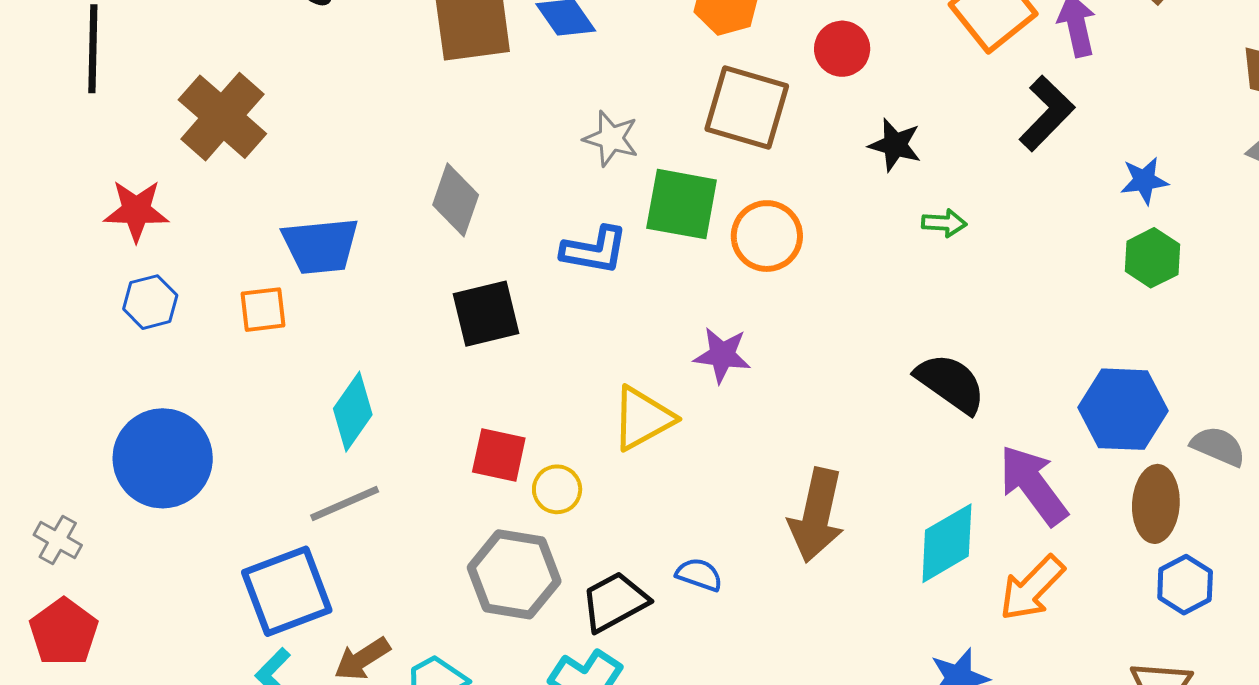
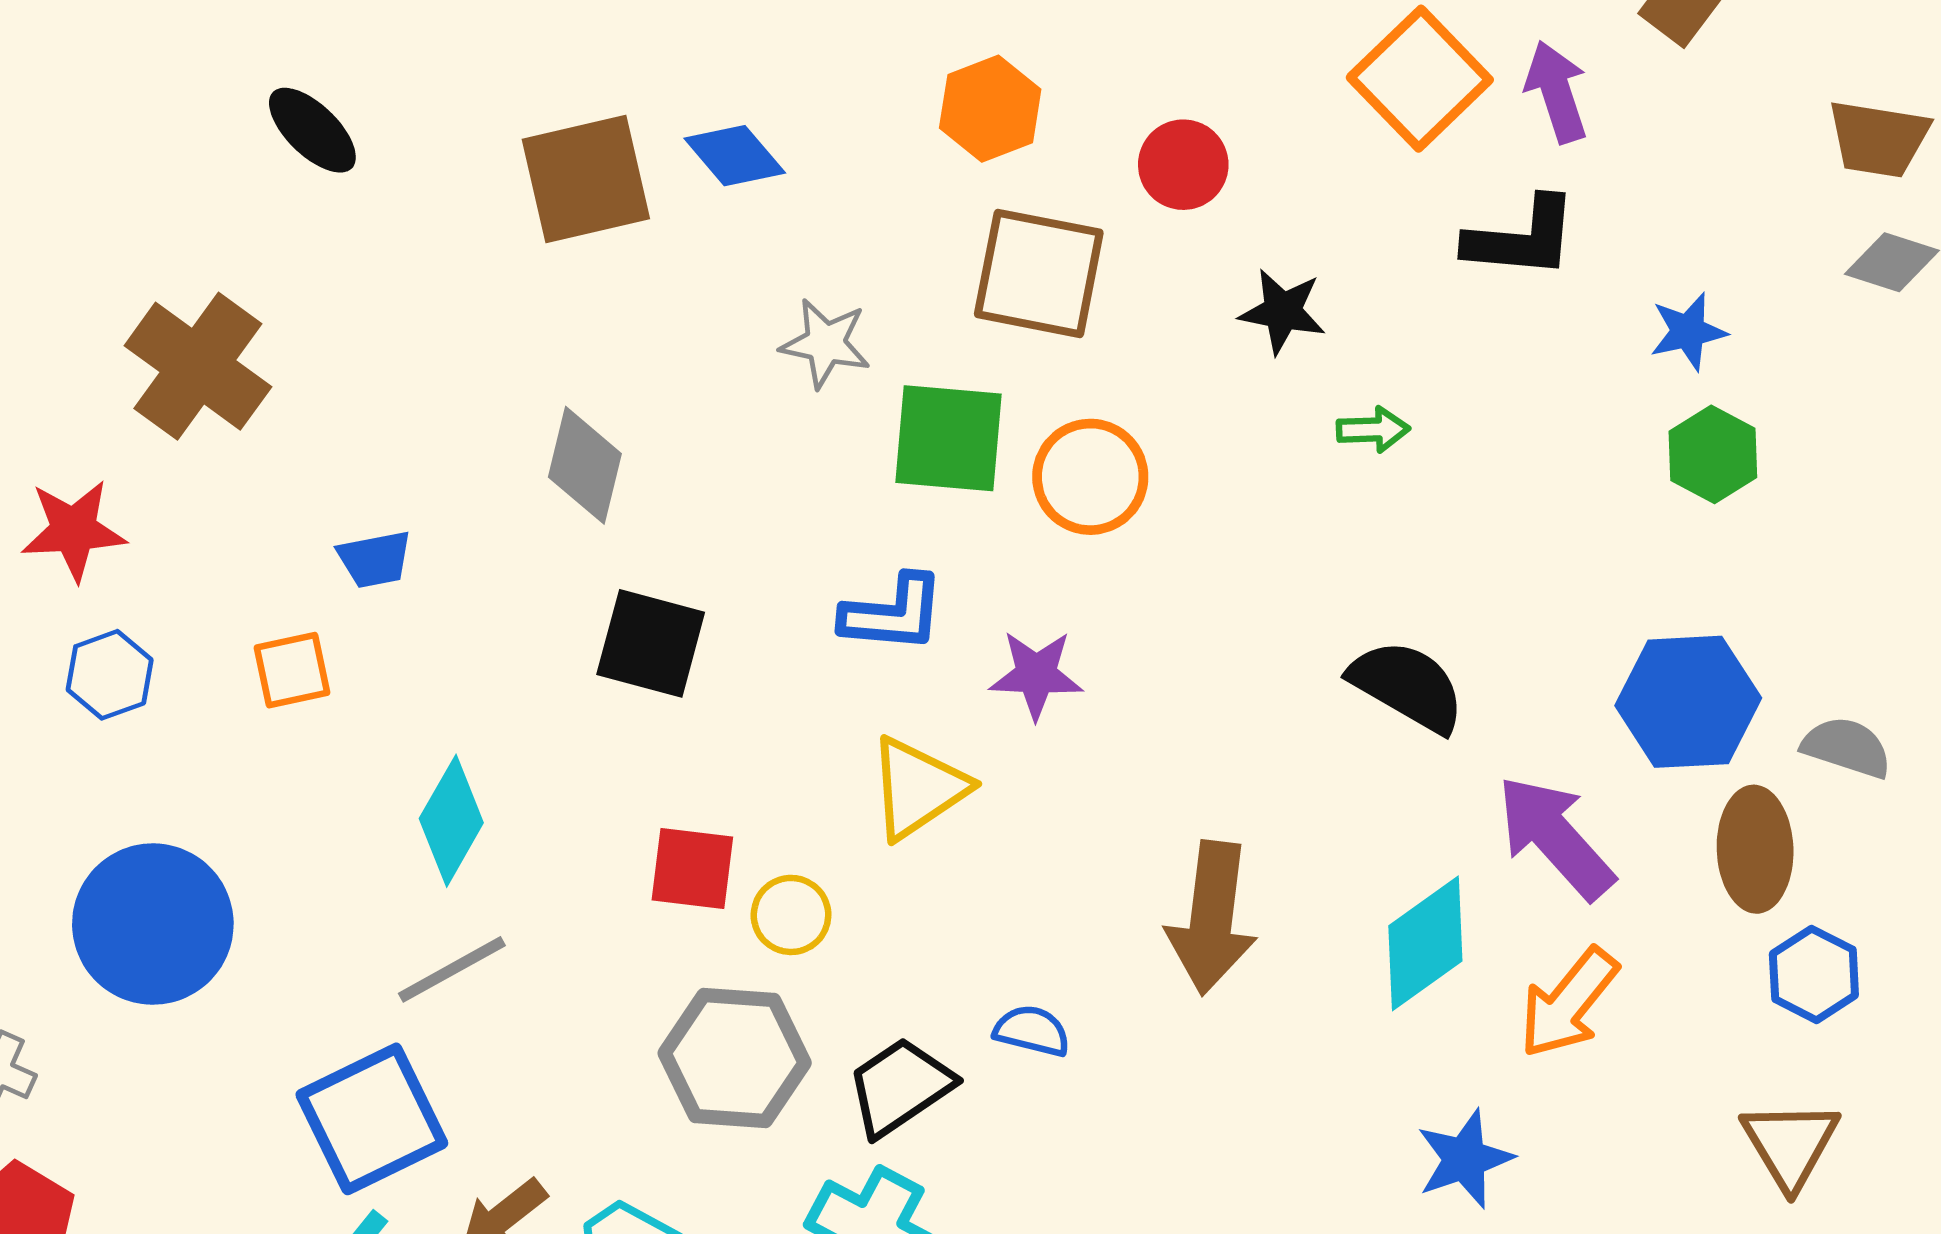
black L-shape: (1047, 113) -> (1522, 238), turned 56
blue trapezoid: (321, 246) -> (375, 559), size x0.6
blue L-shape: (594, 250) -> (893, 614), moved
black square: (486, 314) -> (651, 643), turned 34

